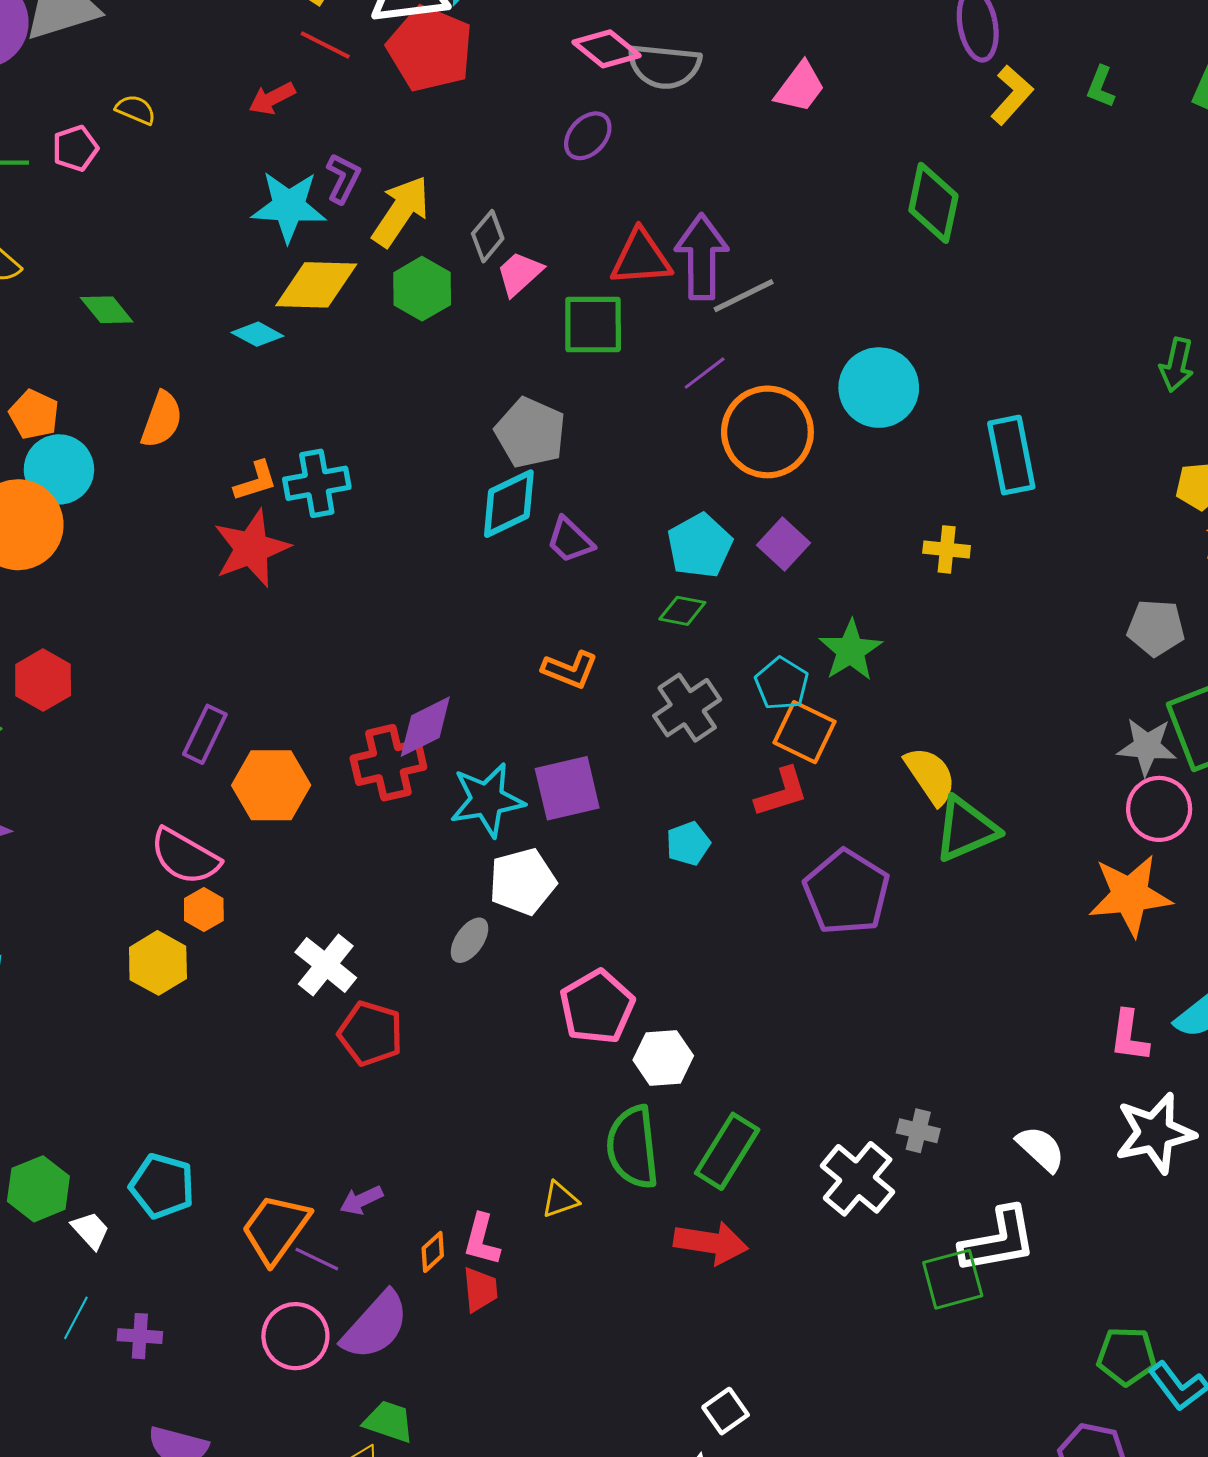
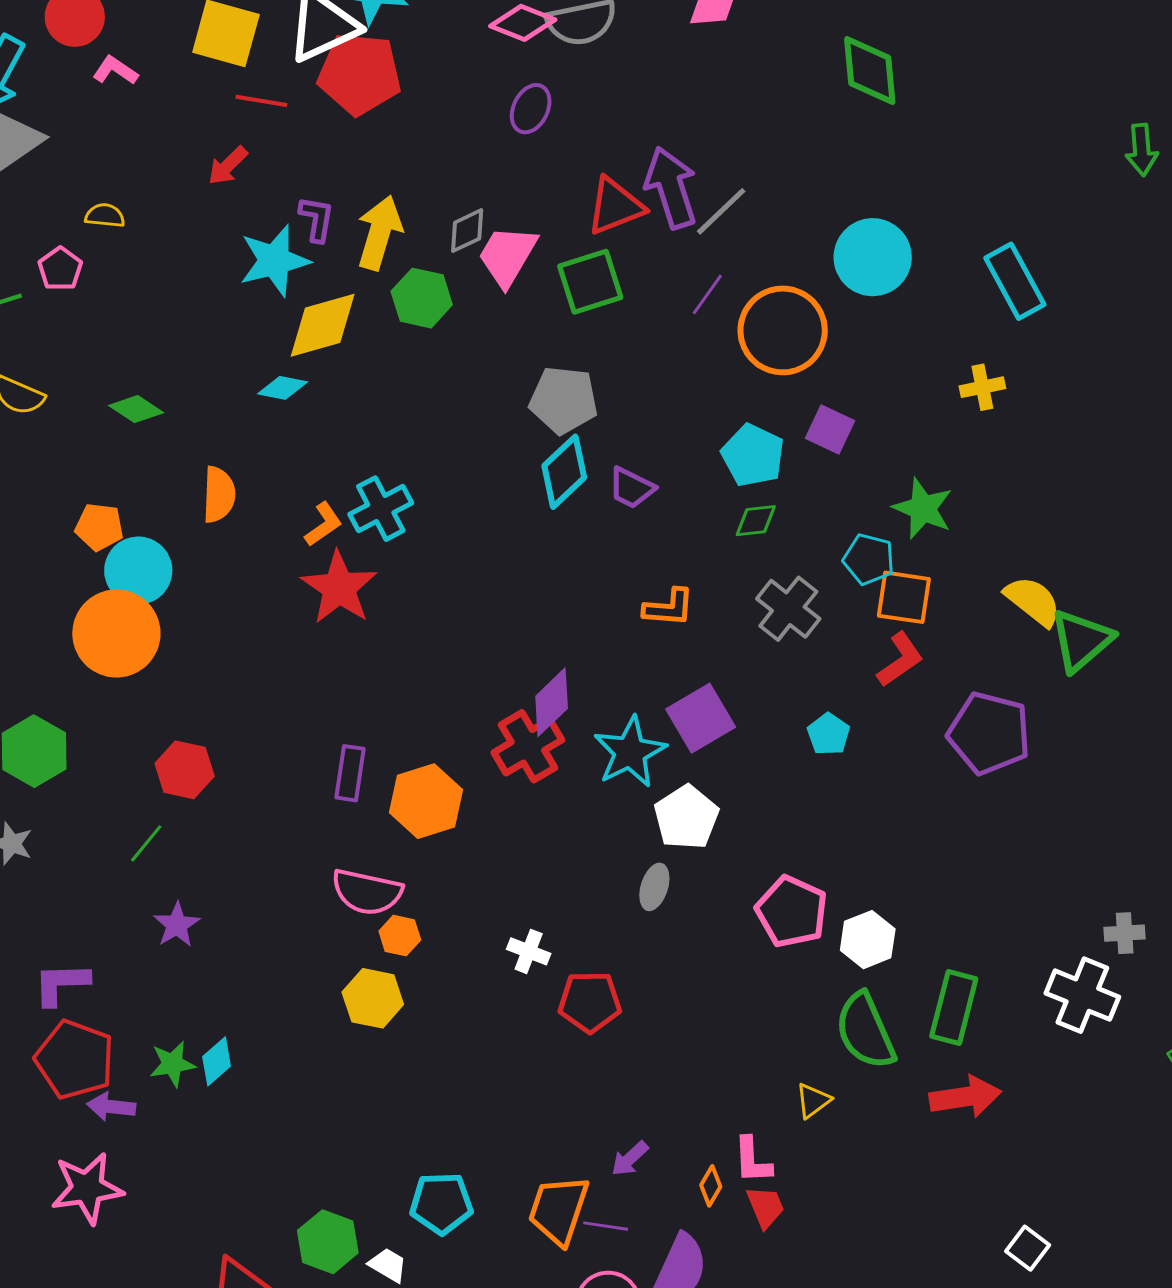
gray diamond: (488, 236) -> (467, 231), turned 42
pink trapezoid: (519, 273) -> (507, 256), size x1.4
white cross: (326, 965) -> (529, 951), size x0.7

